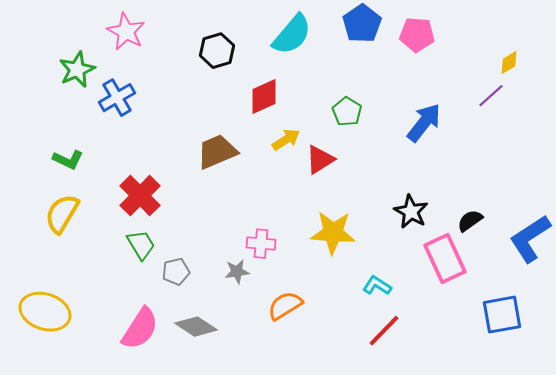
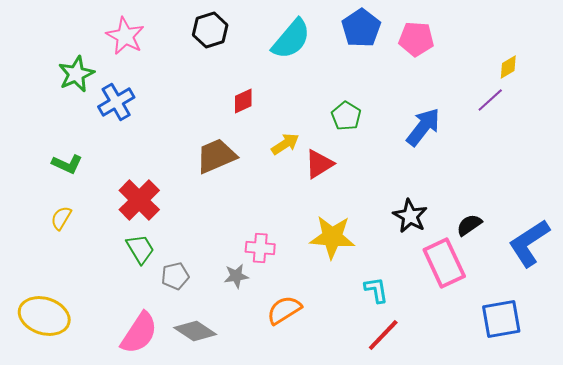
black hexagon: (217, 51) -> (210, 30), moved
red diamond: (264, 97) -> (243, 101), moved, size x0.7
yellow semicircle: (62, 214) -> (61, 218), size x0.6
cyan L-shape: (377, 286) -> (376, 290), turned 48

